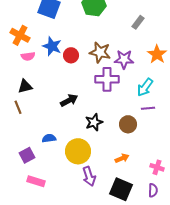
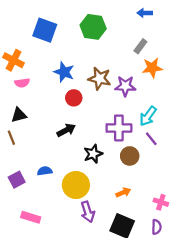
blue star: (52, 46) -> (64, 72), moved
orange star: (157, 54) -> (152, 68), moved, turned 30
red circle: (71, 55) -> (74, 98), moved
purple cross: (107, 79) -> (119, 128), moved
purple line: (148, 108) -> (151, 139), turned 56
purple square: (27, 155) -> (17, 180), moved

